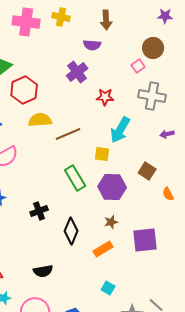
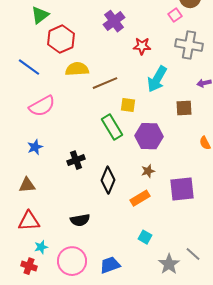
yellow square: (102, 154) -> (128, 105), moved
brown square: (147, 171) -> (184, 108), moved, turned -36

